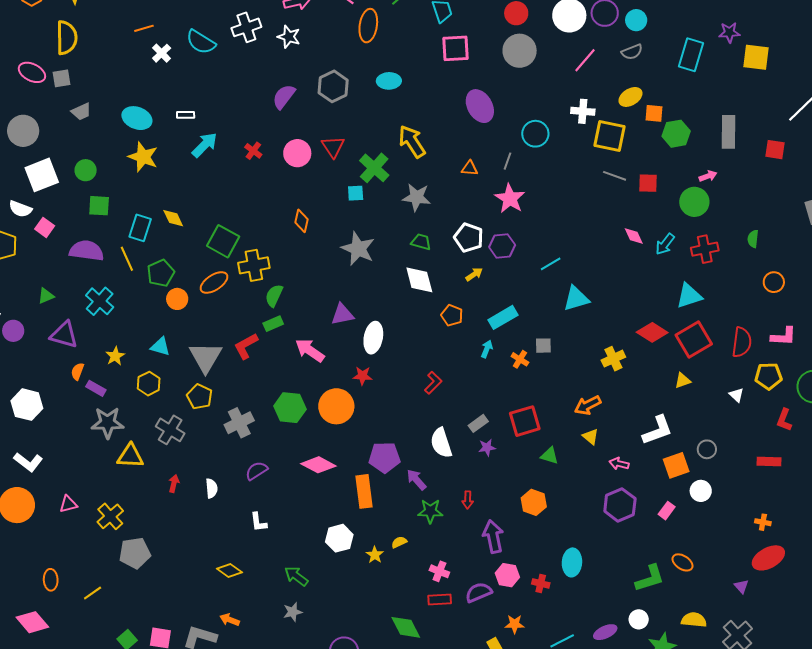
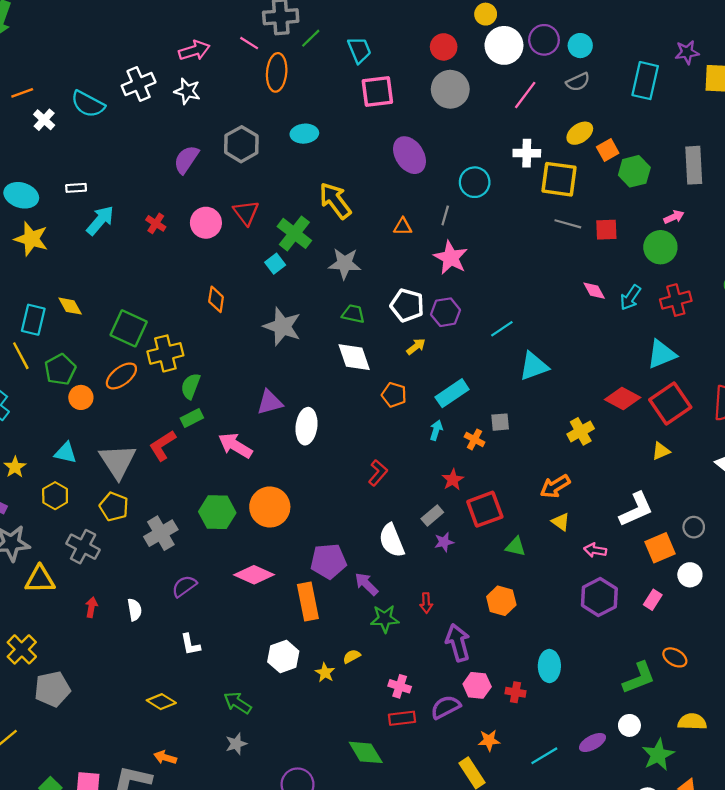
orange square: (654, 113) -> (608, 150), turned -30
cyan square: (356, 193) -> (275, 264), turned -30
red star: (362, 376) -> (453, 480), moved, turned -30

